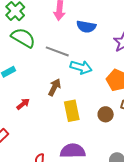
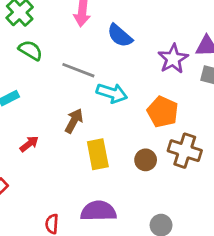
blue semicircle: (86, 27) -> (120, 36), turned 30
green semicircle: (23, 38) -> (30, 50), size x0.7

